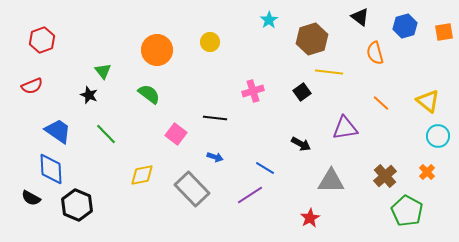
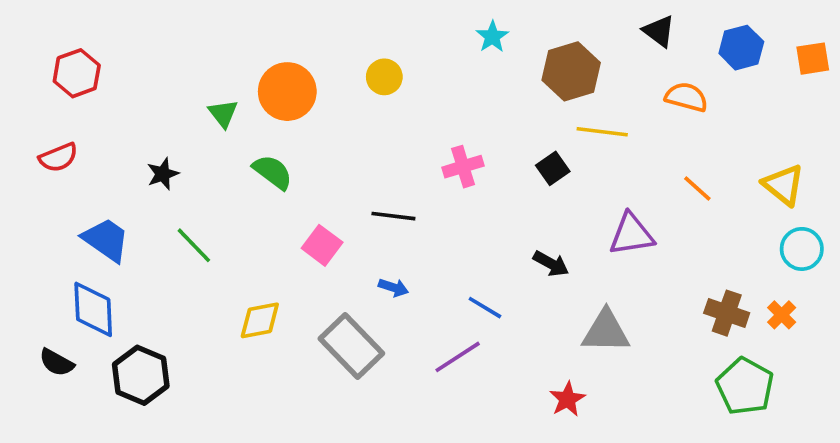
orange semicircle: (375, 53) -> (686, 97), turned 120
green triangle: (103, 71) -> (223, 113), moved
black star: (89, 95) -> (163, 174), turned 30
brown cross: (385, 176) -> (727, 313), moved, turned -30

